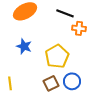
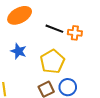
black line: (65, 13) -> (54, 29), moved

